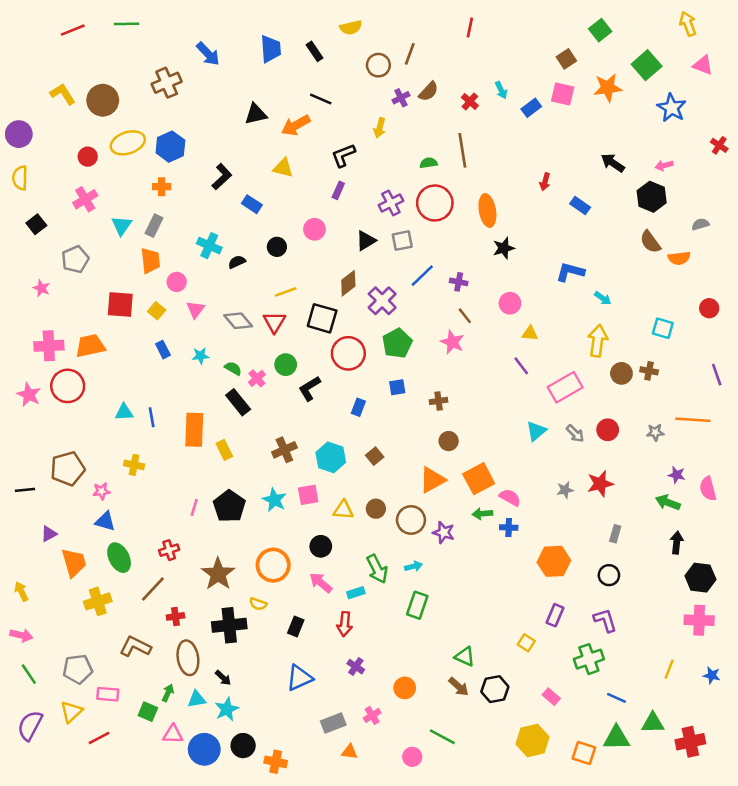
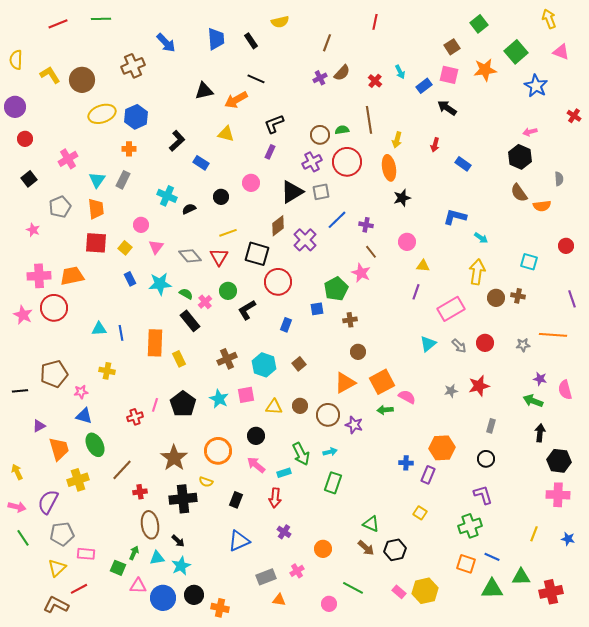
brown circle: (378, 65) -> (320, 135), moved
yellow arrow: (380, 128) -> (397, 140), moved
red circle: (88, 157) -> (25, 139), moved
black arrow: (613, 163) -> (447, 108), moved
yellow semicircle: (20, 178) -> (16, 60), moved
gray semicircle: (700, 224) -> (559, 179), turned 104
black triangle: (366, 241) -> (292, 192), size x1.4
orange trapezoid: (150, 261) -> (96, 209), moved
green pentagon: (397, 343) -> (336, 289), moved
cyan star: (200, 356) -> (160, 284), size x1.6
purple line: (521, 366) -> (416, 292), turned 56
blue cross: (509, 528) -> (406, 463), moved
red cross: (169, 550) -> (135, 417), moved
purple rectangle: (555, 615) -> (428, 475), moved
brown L-shape: (135, 647) -> (56, 605), moved
pink rectangle: (551, 697) -> (399, 592), moved
purple semicircle: (30, 725) -> (48, 502), moved
orange square: (584, 753) -> (466, 564), moved

